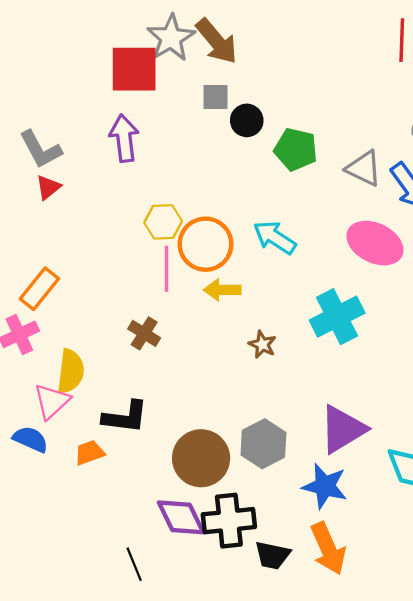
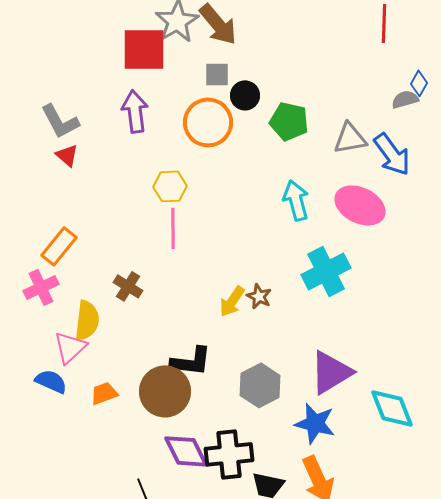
gray triangle: (364, 168) -> (350, 138), turned -36
red triangle: (48, 187) -> (67, 155), turned -40
cyan arrow: (275, 237) -> (296, 200), moved, turned 42
orange circle: (205, 244) -> (208, 122), moved
yellow arrow: (222, 290) -> (232, 301), moved, turned -56
brown cross: (144, 333) -> (128, 286), moved
black L-shape: (125, 417) -> (191, 361), moved
brown circle: (201, 458) -> (165, 391), moved

